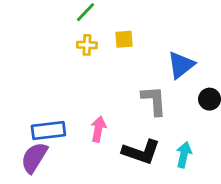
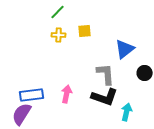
black L-shape: (141, 152) -> (105, 97), moved

